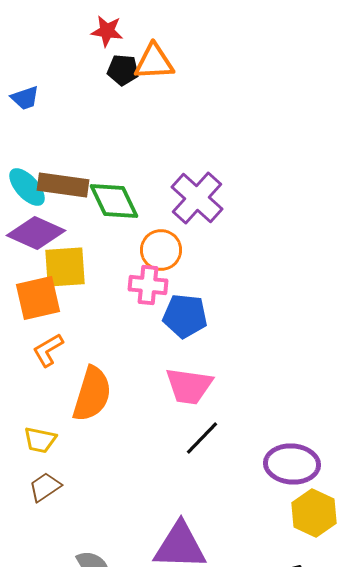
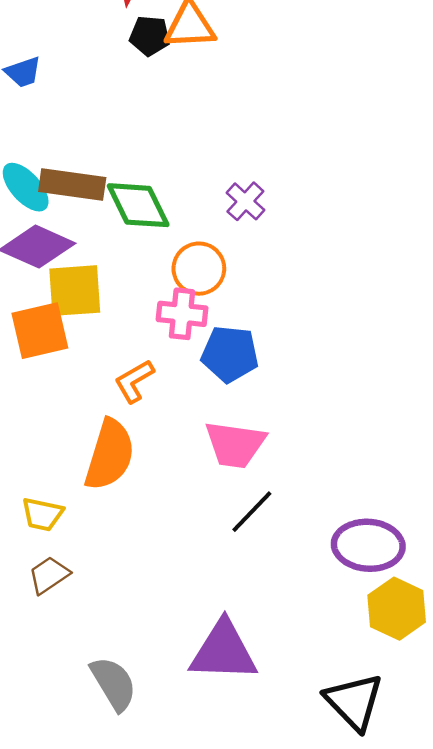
purple cross: (197, 198) -> (245, 201), size x0.6
orange L-shape: (48, 350) -> (134, 381), moved

